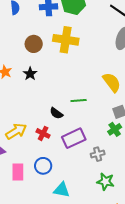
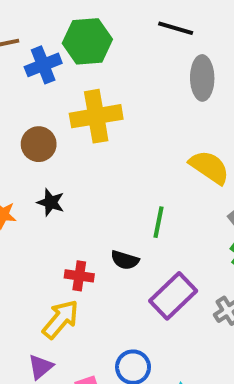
green line: (79, 100) -> (158, 222), turned -56
red cross: (43, 133) -> (79, 276), moved

